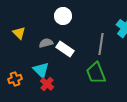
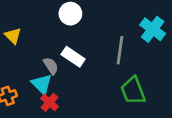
gray semicircle: (46, 43) -> (51, 66), moved, turned 72
green trapezoid: (96, 73) -> (133, 91), moved

